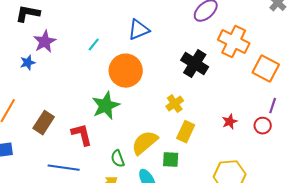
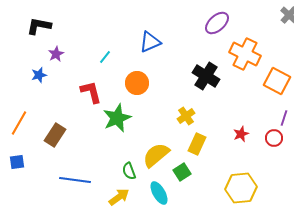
purple star: (45, 42) -> (56, 54), size x0.7
orange circle: (126, 71) -> (137, 83), size x0.7
red L-shape: (82, 135) -> (91, 92), moved
green square: (171, 160) -> (182, 172), turned -36

